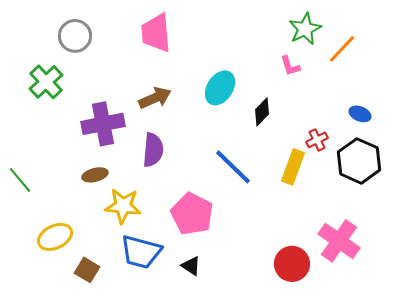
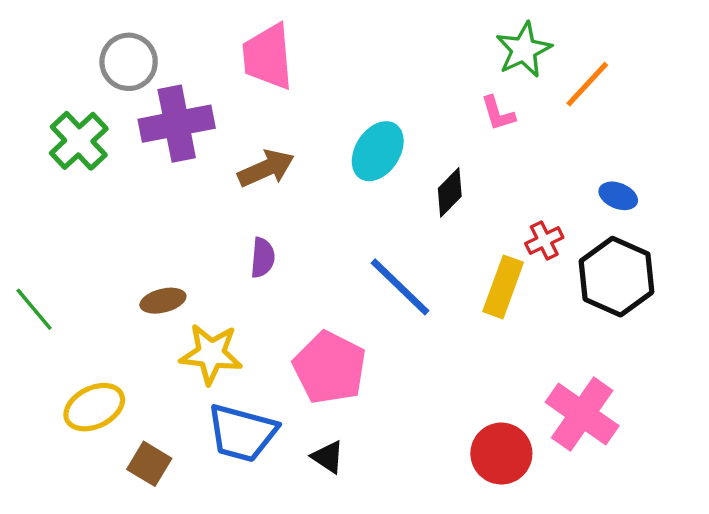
purple cross: (103, 124) -> (177, 124), moved
purple semicircle: (153, 150) -> (263, 258), size x0.7

